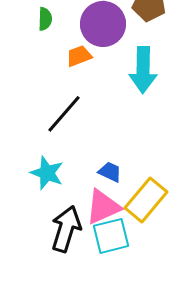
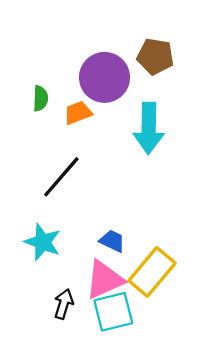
green semicircle: (45, 19) -> (40, 98), moved
black arrow: (66, 229) -> (64, 304), size x0.6

